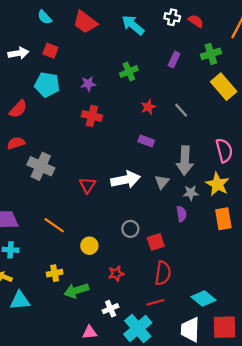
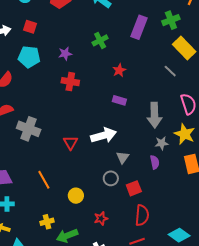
purple rectangle: (174, 60) -> (139, 27), size x1.6
gray line: (181, 110) -> (170, 71), moved
gray triangle: (162, 182) -> (123, 157), moved
orange line: (54, 225) -> (44, 180), turned 30

